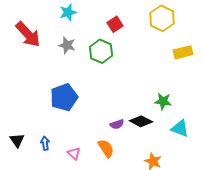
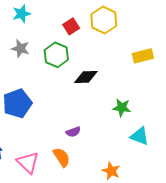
yellow hexagon: (162, 18) -> (104, 20), moved
black diamond: (141, 121) -> (86, 77), moved, turned -30
pink triangle: (74, 153) -> (28, 162), size x1.6

